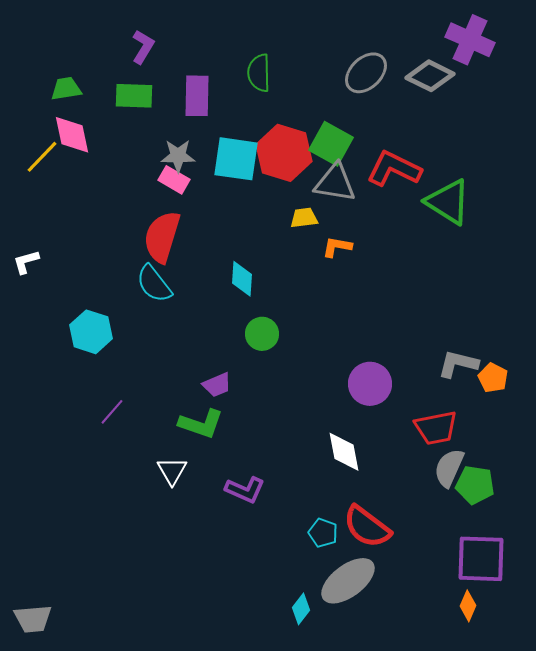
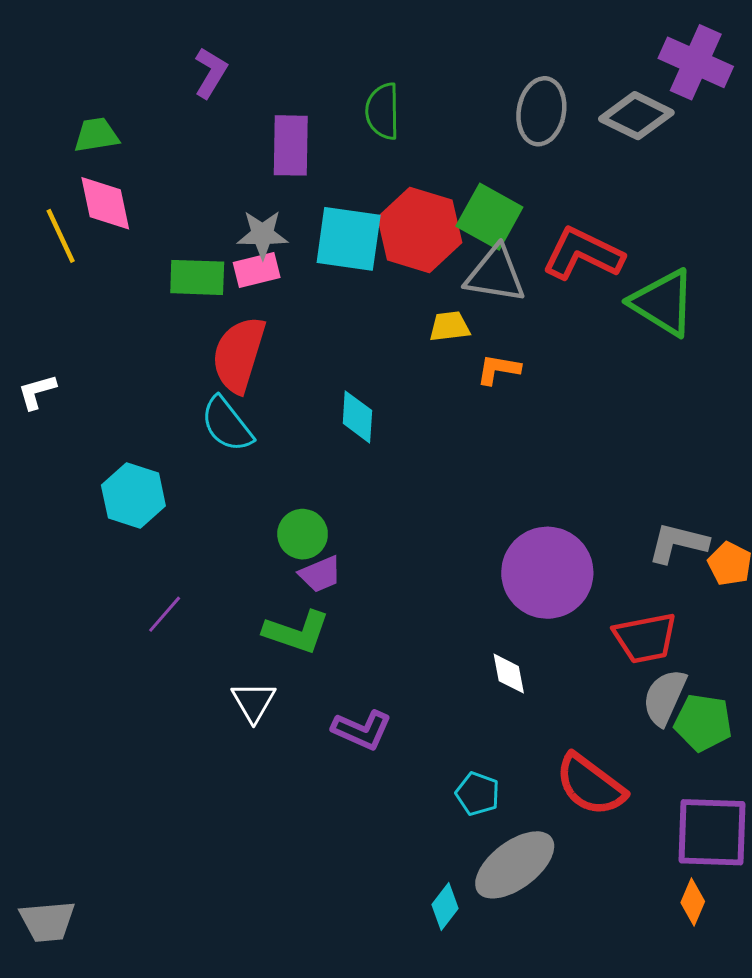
gray ellipse: (366, 73) -> (541, 111), turned -36
green rectangle: (134, 96) -> (197, 277), moved
yellow line: (42, 157) -> (61, 236), turned -69
pink rectangle: (174, 180) -> (257, 270), turned -44
green circle: (262, 334) -> (303, 534), moved
purple circle: (370, 384) -> (547, 573), size x1.4
white diamond: (344, 452) -> (509, 674), size x0.7
red semicircle: (367, 527) -> (590, 785), moved

